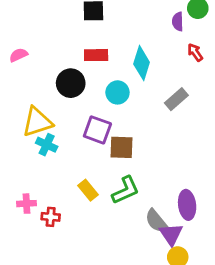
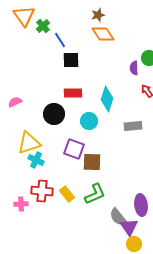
pink semicircle: (18, 55) -> (15, 102), moved
gray rectangle: (176, 99) -> (133, 126), turned 36
red cross: (51, 217) -> (42, 191), moved, size x1.5

